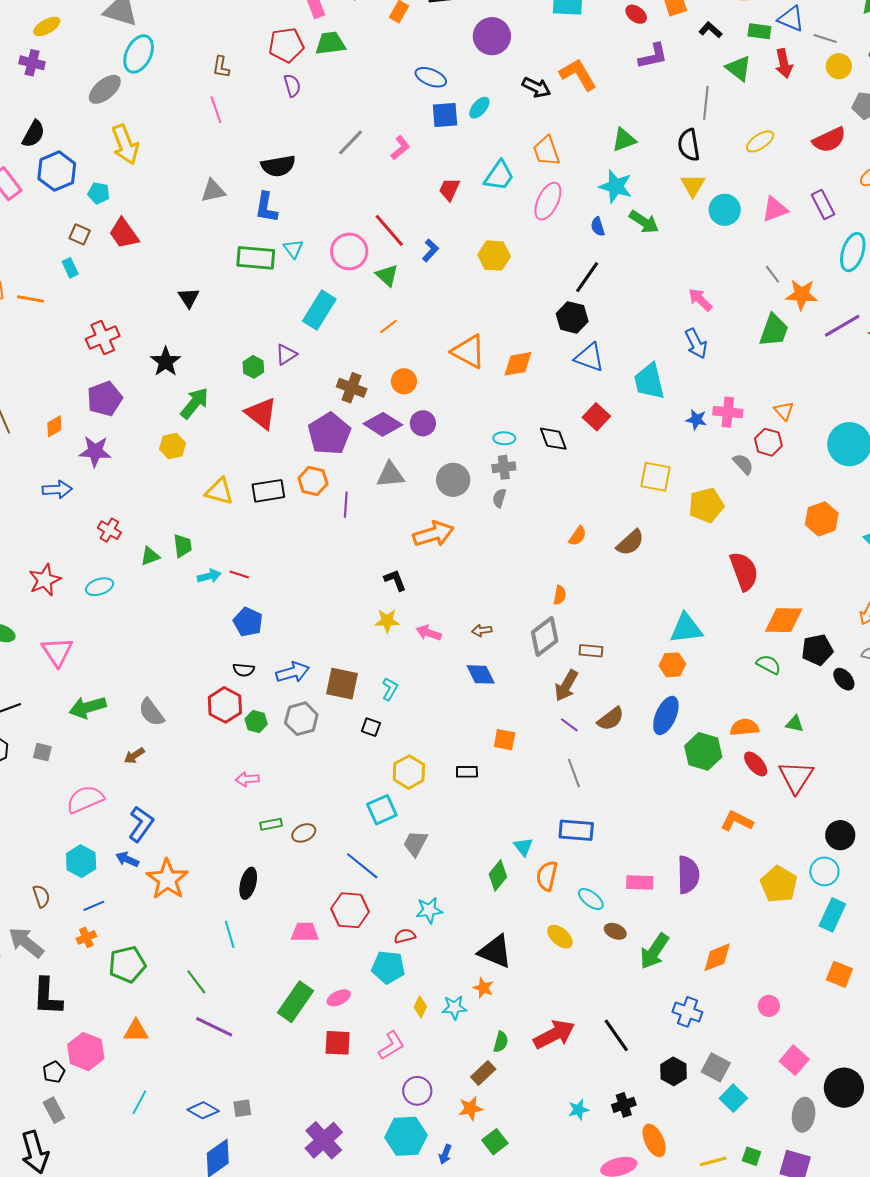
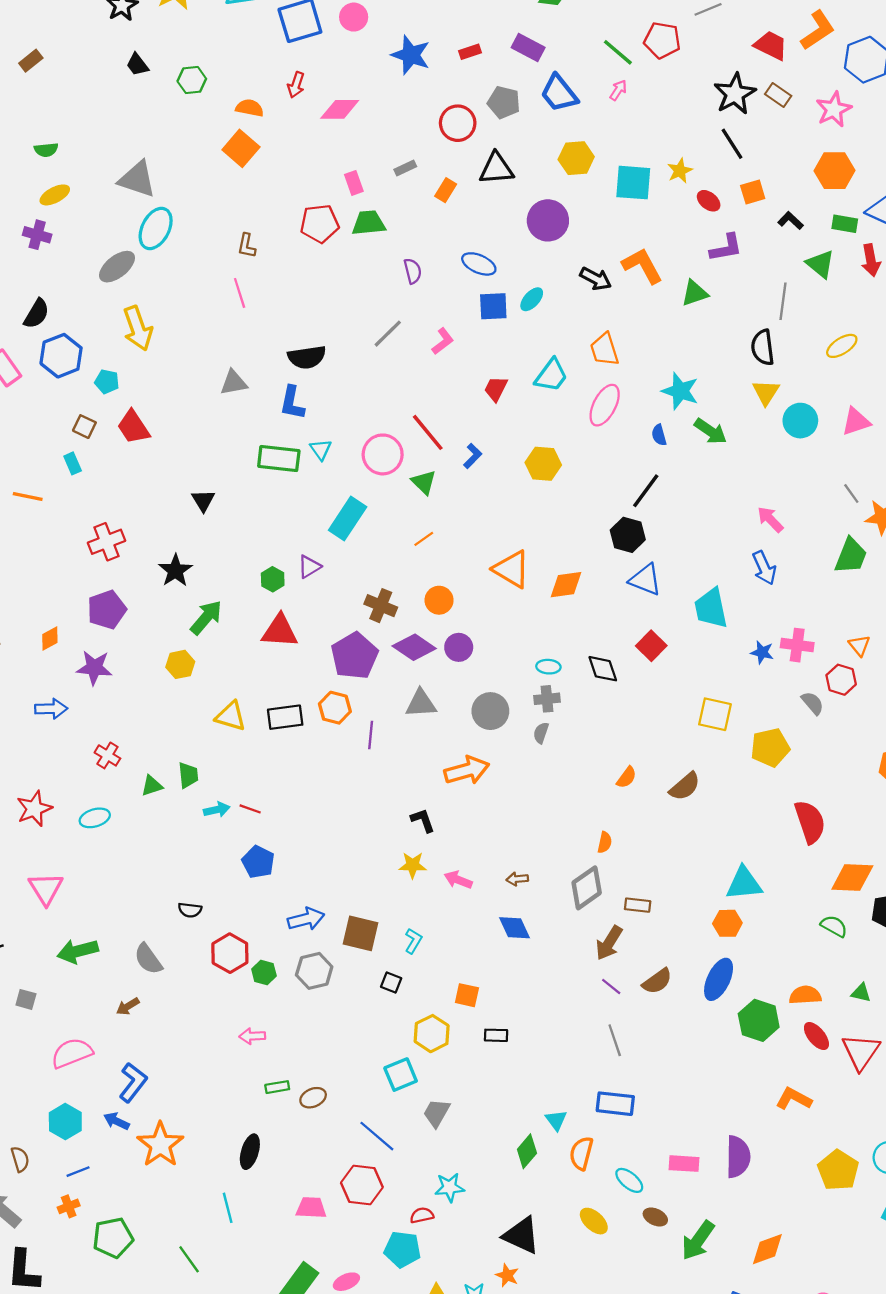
purple semicircle: (292, 85) -> (413, 271), moved
green triangle: (624, 140) -> (695, 293), moved
red triangle: (261, 413) -> (280, 631), turned -36
black semicircle: (244, 670) -> (190, 910), moved
orange square: (505, 740) -> (467, 995), moved

